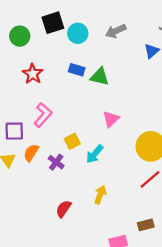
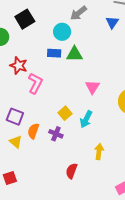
cyan circle: (78, 33) -> (62, 32), moved
pink L-shape: (43, 115) -> (35, 83), moved
purple square: (14, 131) -> (15, 117), turned 36

